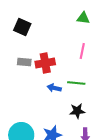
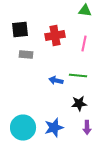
black square: (22, 27) -> (20, 30), moved, turned -30
red cross: (45, 63) -> (55, 36), moved

